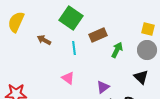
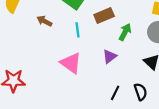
pink triangle: (68, 78) -> (71, 63), size x1.5
purple triangle: (103, 87) -> (110, 56), moved

